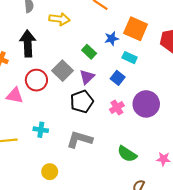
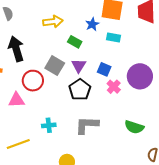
yellow arrow: (60, 19) -> (53, 22), moved
blue square: (118, 78) -> (104, 69), moved

